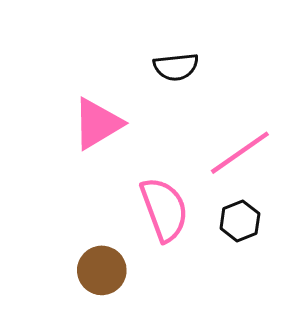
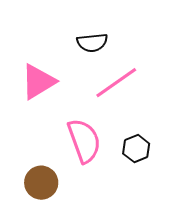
pink line: (240, 153) -> (116, 83), moved

